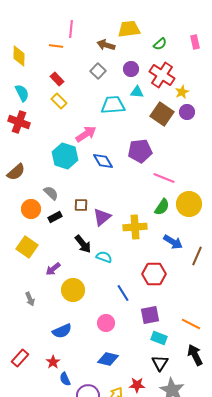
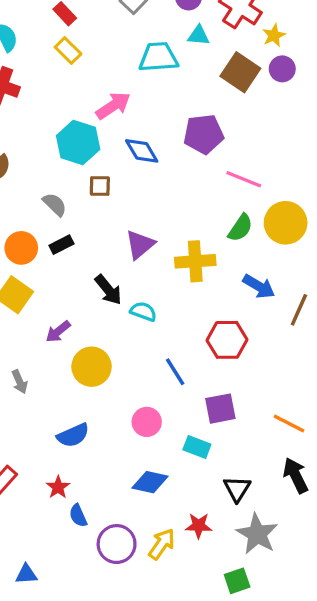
brown square: (81, 205) -> (100, 186), moved
orange circle: (31, 209) -> (21, 248), moved
cyan rectangle: (159, 338) -> (197, 447), moved

